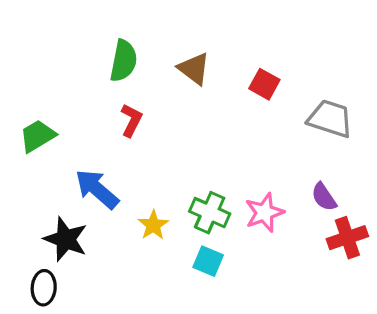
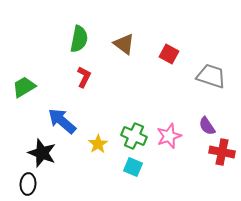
red cross: (347, 238) -> (222, 152), turned 30

